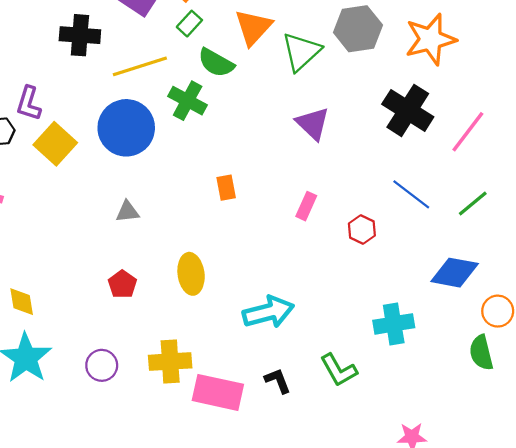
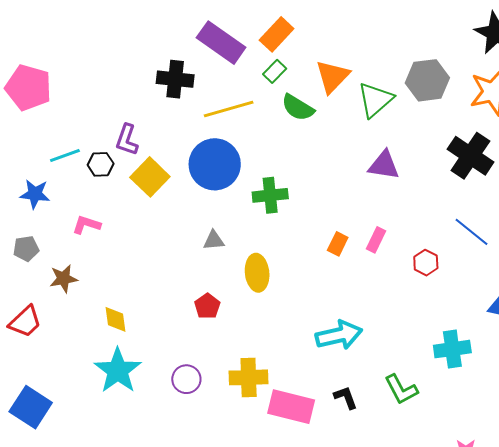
green cross: (188, 101) -> (270, 195), moved, turned -36
purple triangle: (313, 124) -> (384, 165), turned -36
orange rectangle: (226, 188) -> (338, 244), moved, turned 35
yellow ellipse: (191, 274) -> (257, 273), moved

